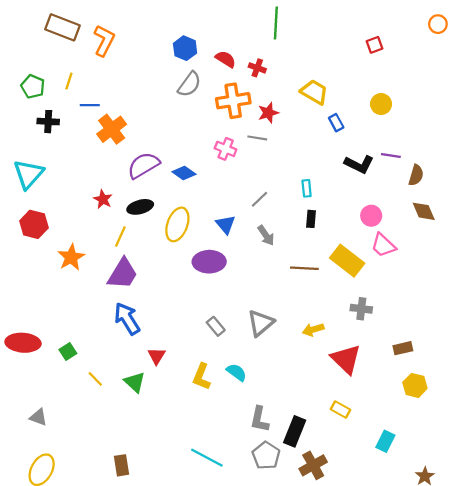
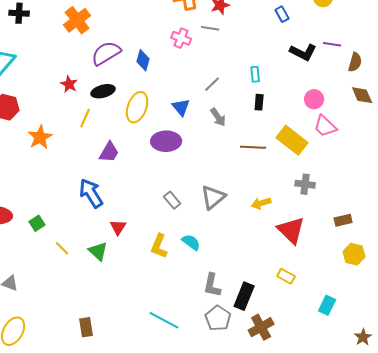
blue diamond: (184, 173) -> (143, 60), turned 70
purple trapezoid: (123, 274) -> (109, 152), moved, size x0.7

